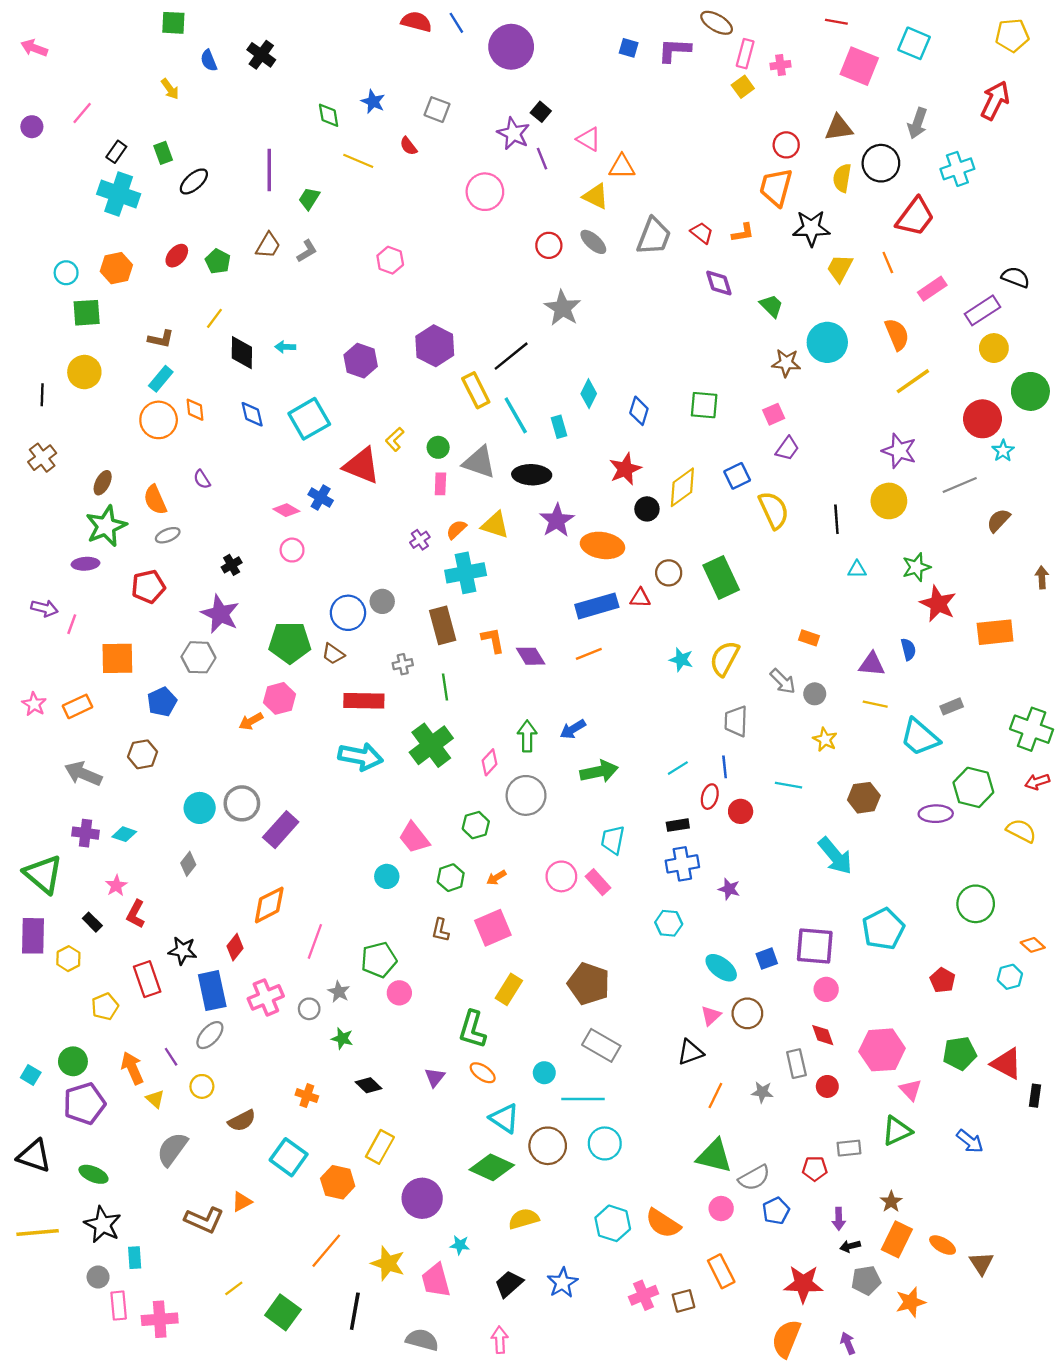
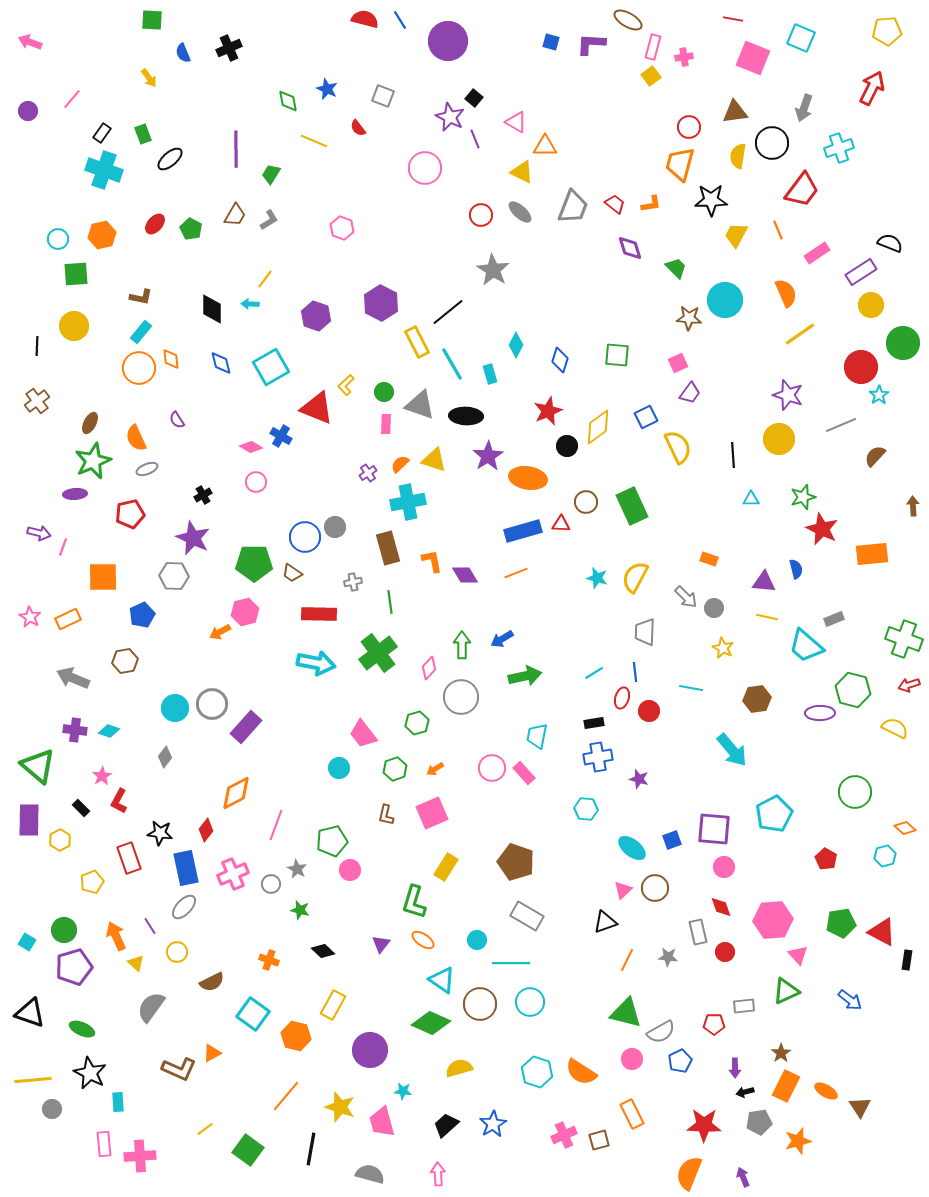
black cross: (261, 55) -> (229, 48), turned 30
yellow line: (214, 318) -> (265, 279), moved
gray circle: (98, 1277) -> (52, 1109), moved

